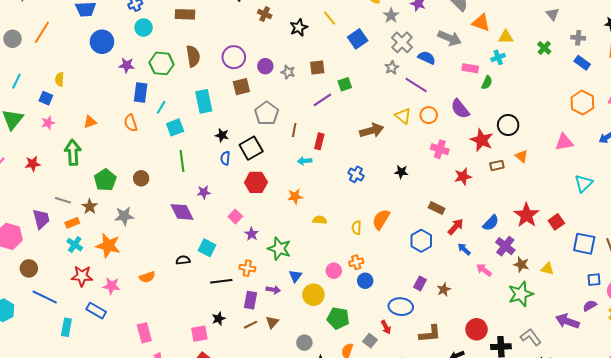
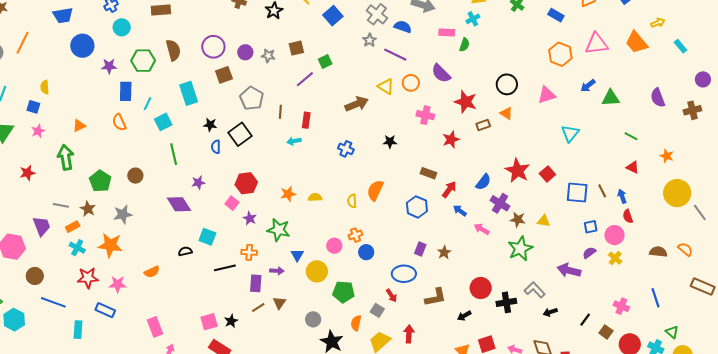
black circle: (508, 125) -> (507, 84), moved
red hexagon: (256, 182) -> (246, 183), moved
orange star: (295, 196) -> (288, 194), moved
black star: (219, 319) -> (231, 321), moved

